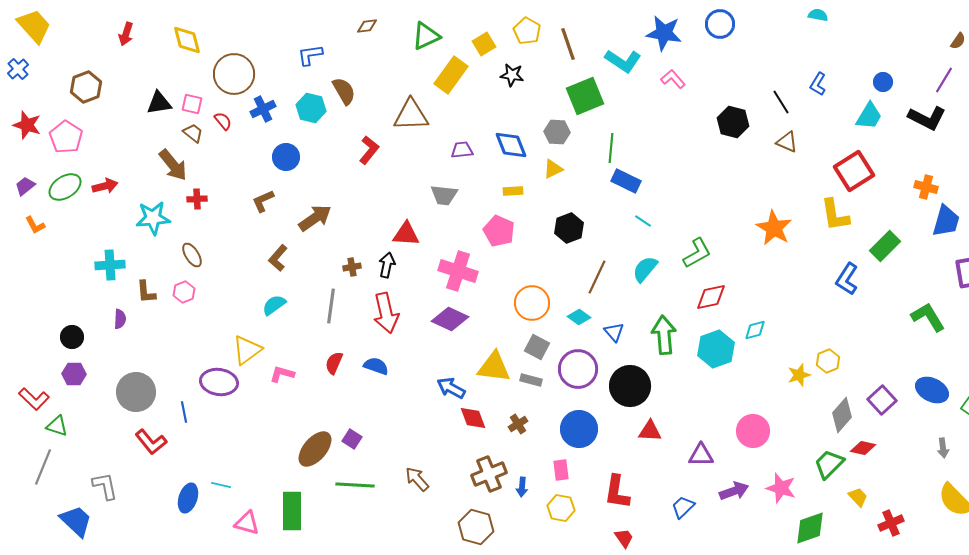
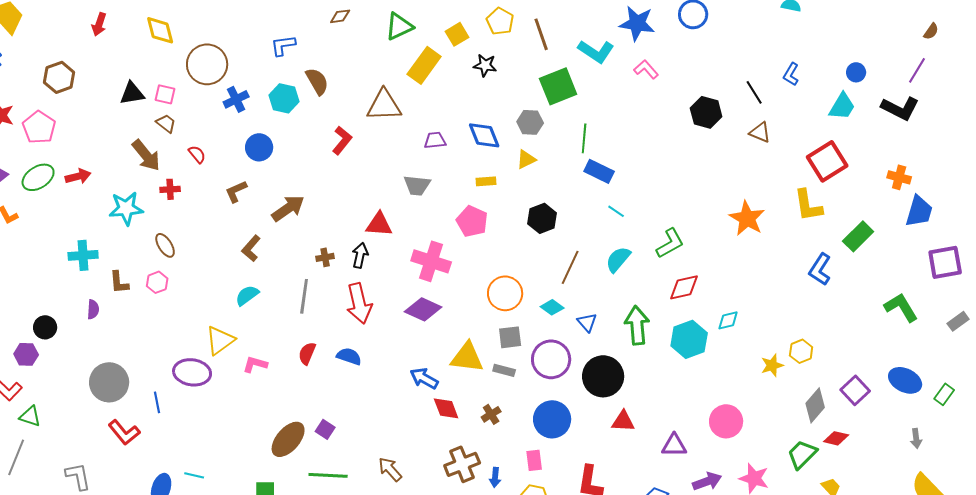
red semicircle: (223, 121) -> (197, 154), moved
gray square: (537, 347) -> (510, 337), turned -35
purple hexagon: (74, 374) -> (26, 354), moved

